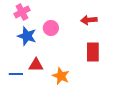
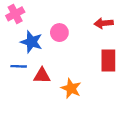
pink cross: (22, 12) -> (15, 14), moved
blue line: (16, 74) -> (19, 66), moved

